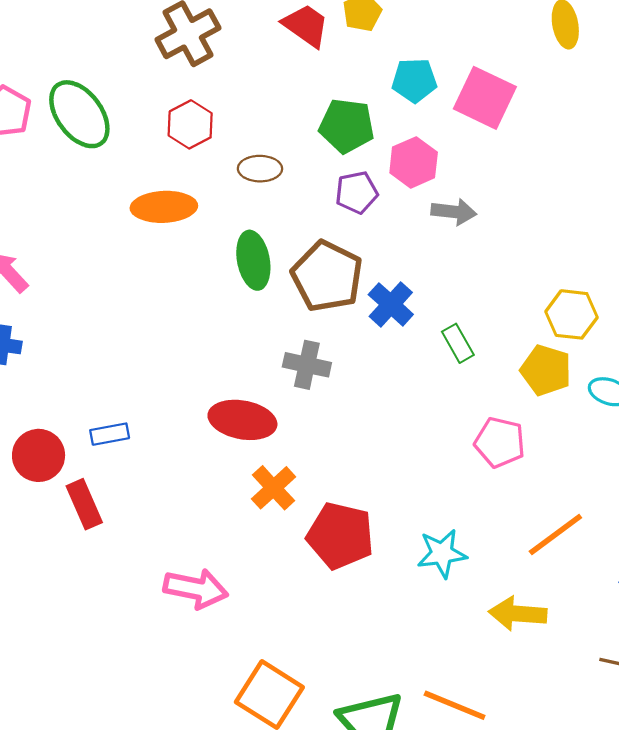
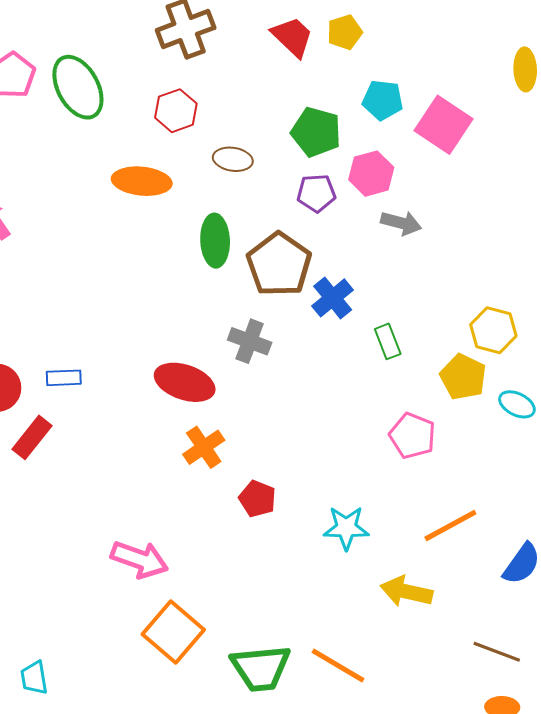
red rectangle: (84, 504) -> (32, 437), turned 54
red pentagon: (340, 536) -> (257, 499), size x0.6
pink arrow: (196, 589) -> (140, 559), moved

